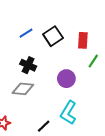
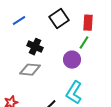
blue line: (26, 33) -> (19, 21), moved
green line: (93, 61) -> (84, 43), moved

